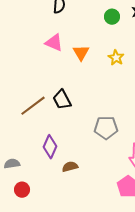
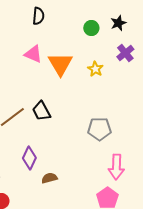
orange triangle: (81, 53) -> (60, 64), size x1.5
gray pentagon: (106, 128) -> (99, 129), moved

